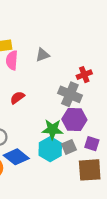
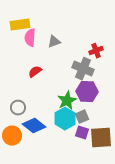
gray triangle: (43, 55) -> (54, 42), moved
green star: (52, 129) -> (67, 101), turned -30
purple square: (92, 144) -> (82, 133), moved

